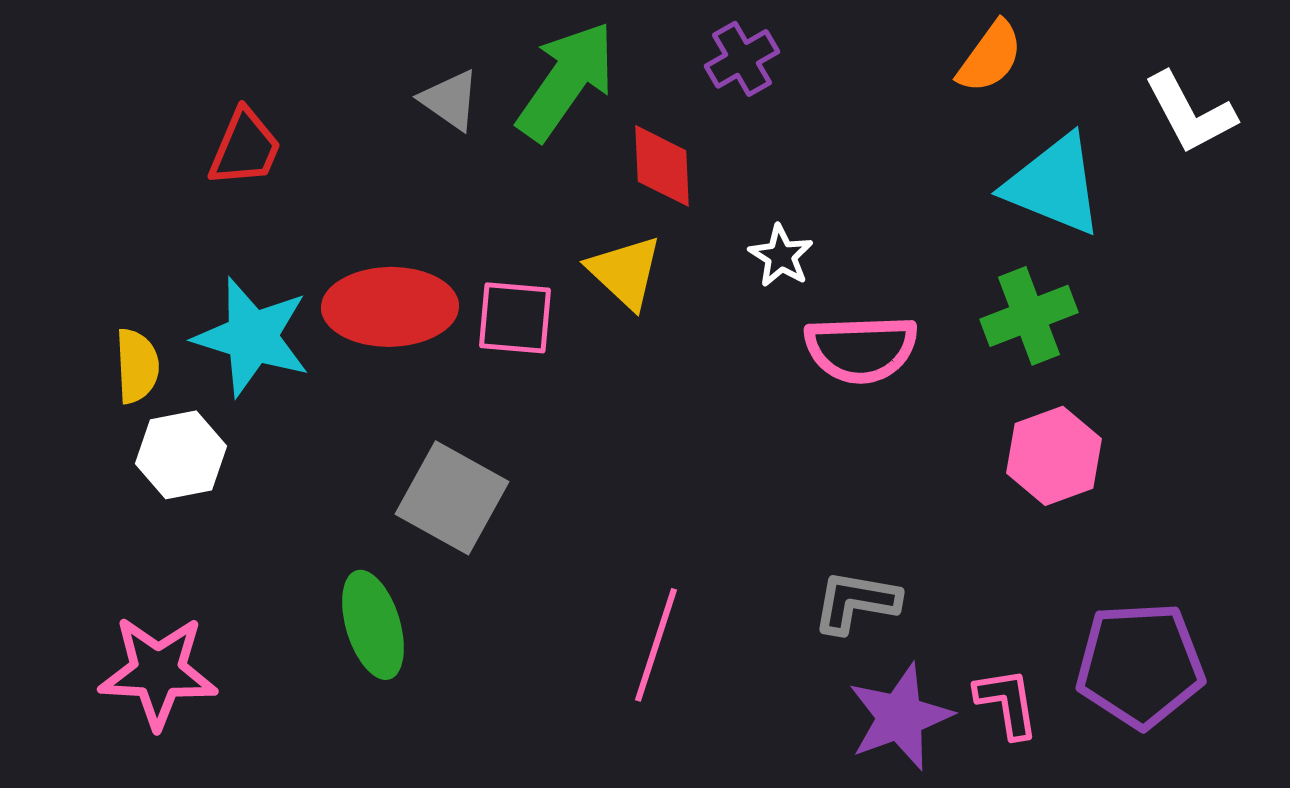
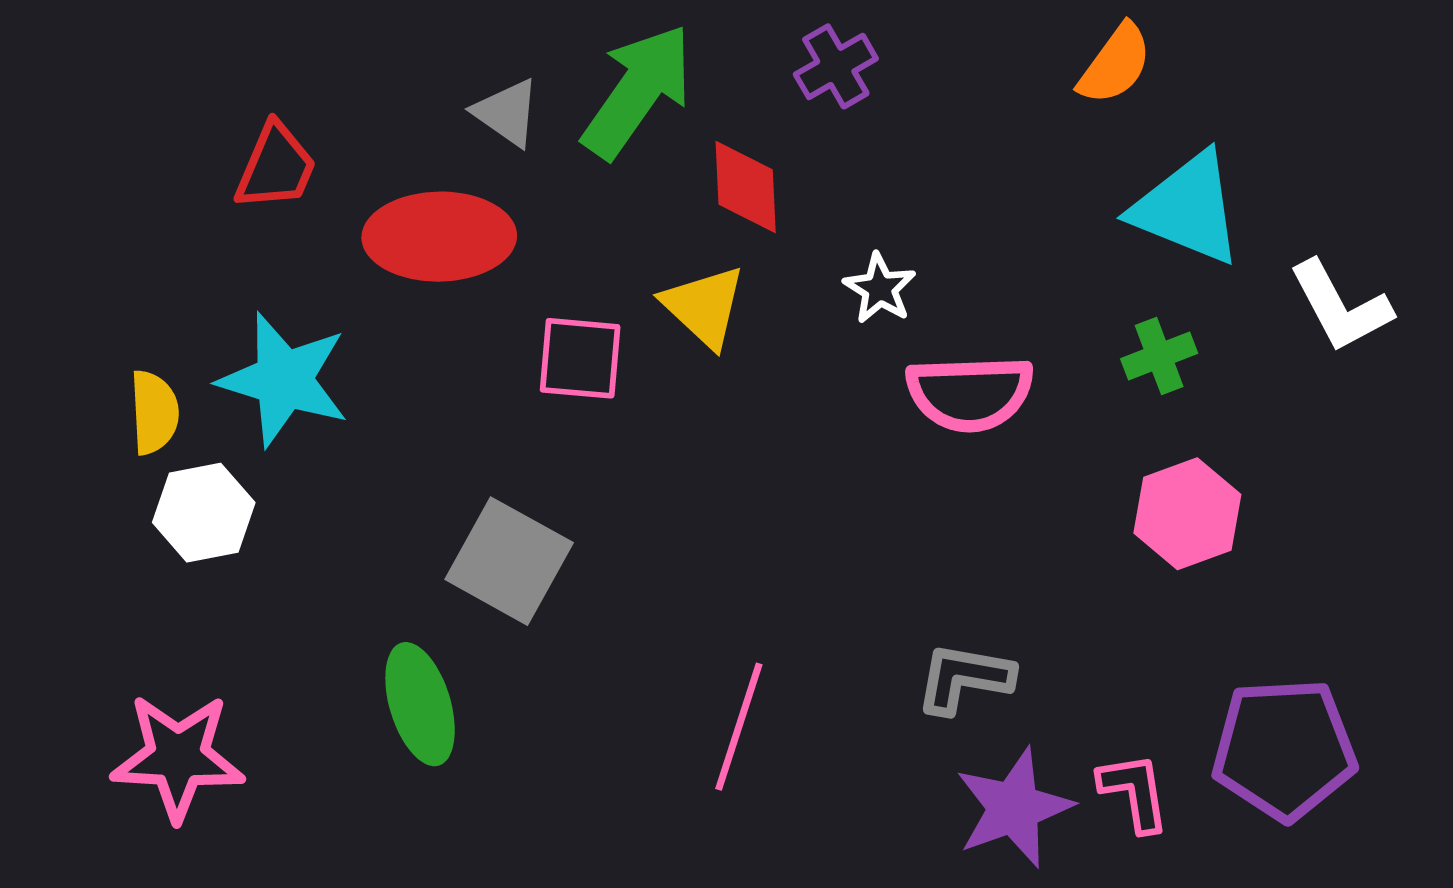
white L-shape: (1190, 113) -> (1340, 306), moved
red ellipse: (390, 307) -> (439, 237), moved
green cross: (1029, 316) -> (1159, 356), size x0.7

